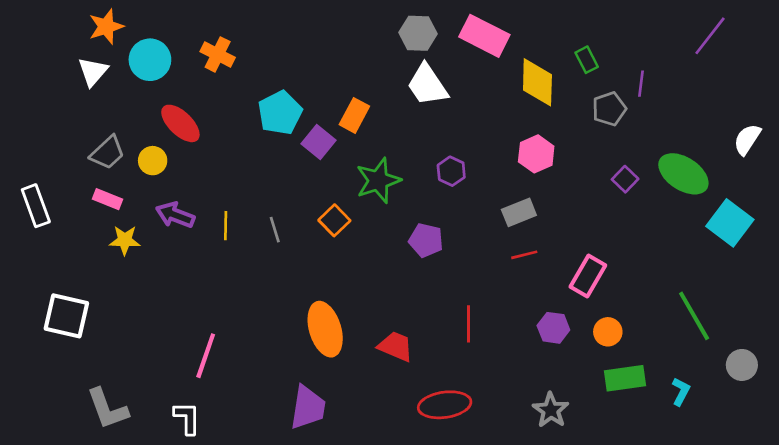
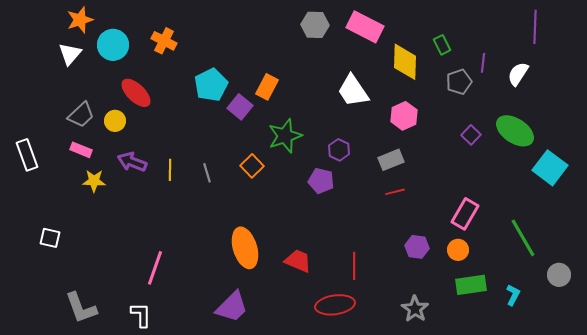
purple line: (710, 36) -> (535, 27), turned -36
white trapezoid: (427, 85) -> (353, 91), moved
white semicircle: (747, 139) -> (518, 74), moved
purple hexagon: (451, 171) -> (339, 150), moved
pink rectangle: (588, 276) -> (465, 214), moved
white square: (66, 316) -> (50, 238), size x0.6
red line: (468, 324) -> (354, 266), moved
purple trapezoid: (308, 407) -> (232, 307), turned 36

